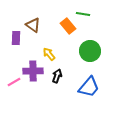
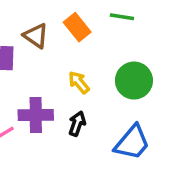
orange rectangle: (68, 26) -> (77, 27), moved
yellow arrow: (49, 54) -> (79, 82), moved

